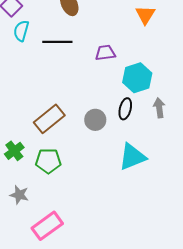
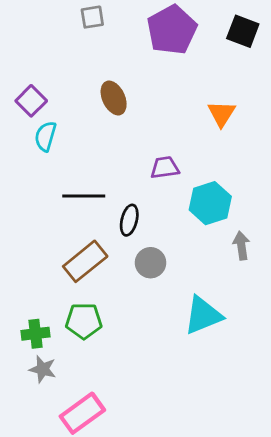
black line: (57, 42) -> (84, 196), moved
black ellipse: (125, 109) -> (129, 220), moved
green cross: (14, 151) -> (36, 334), moved, turned 30

